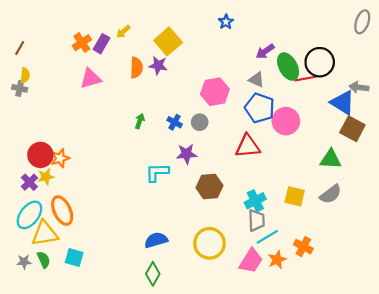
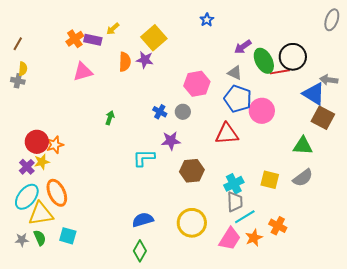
purple rectangle: (101, 44) -> (93, 40), turned 72
green arrow: (140, 121) -> (110, 118), moved

